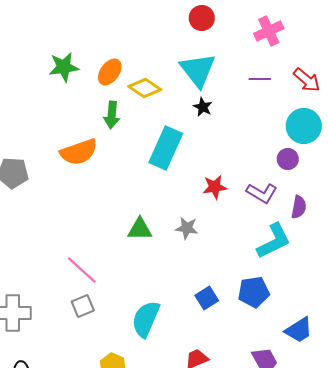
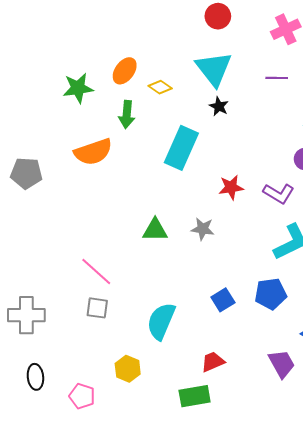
green star: (64, 67) -> (78, 88), moved
yellow diamond: (145, 88) -> (160, 87), size x0.7
gray square: (83, 306) -> (97, 308), turned 30

